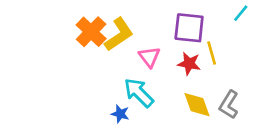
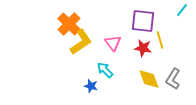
yellow L-shape: (119, 34) -> (81, 42), moved
cyan arrow: (139, 93) -> (105, 70), size x0.7

